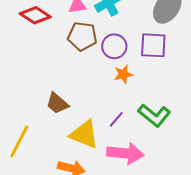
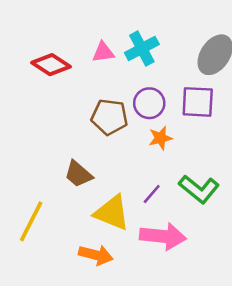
brown pentagon: (82, 36) -> (109, 117), moved

